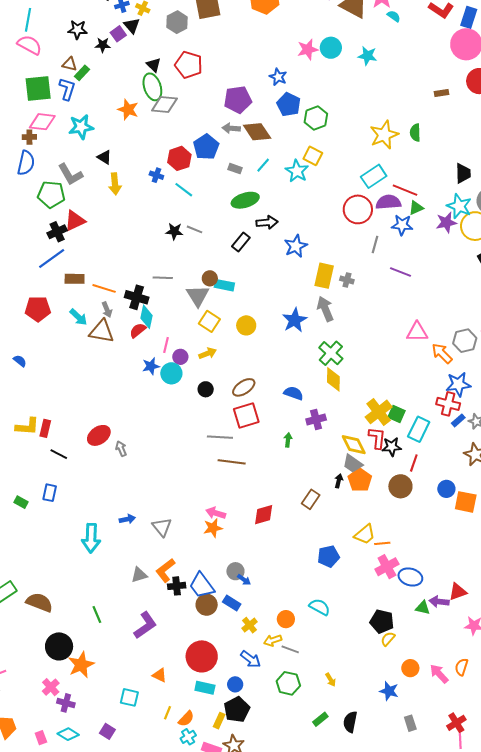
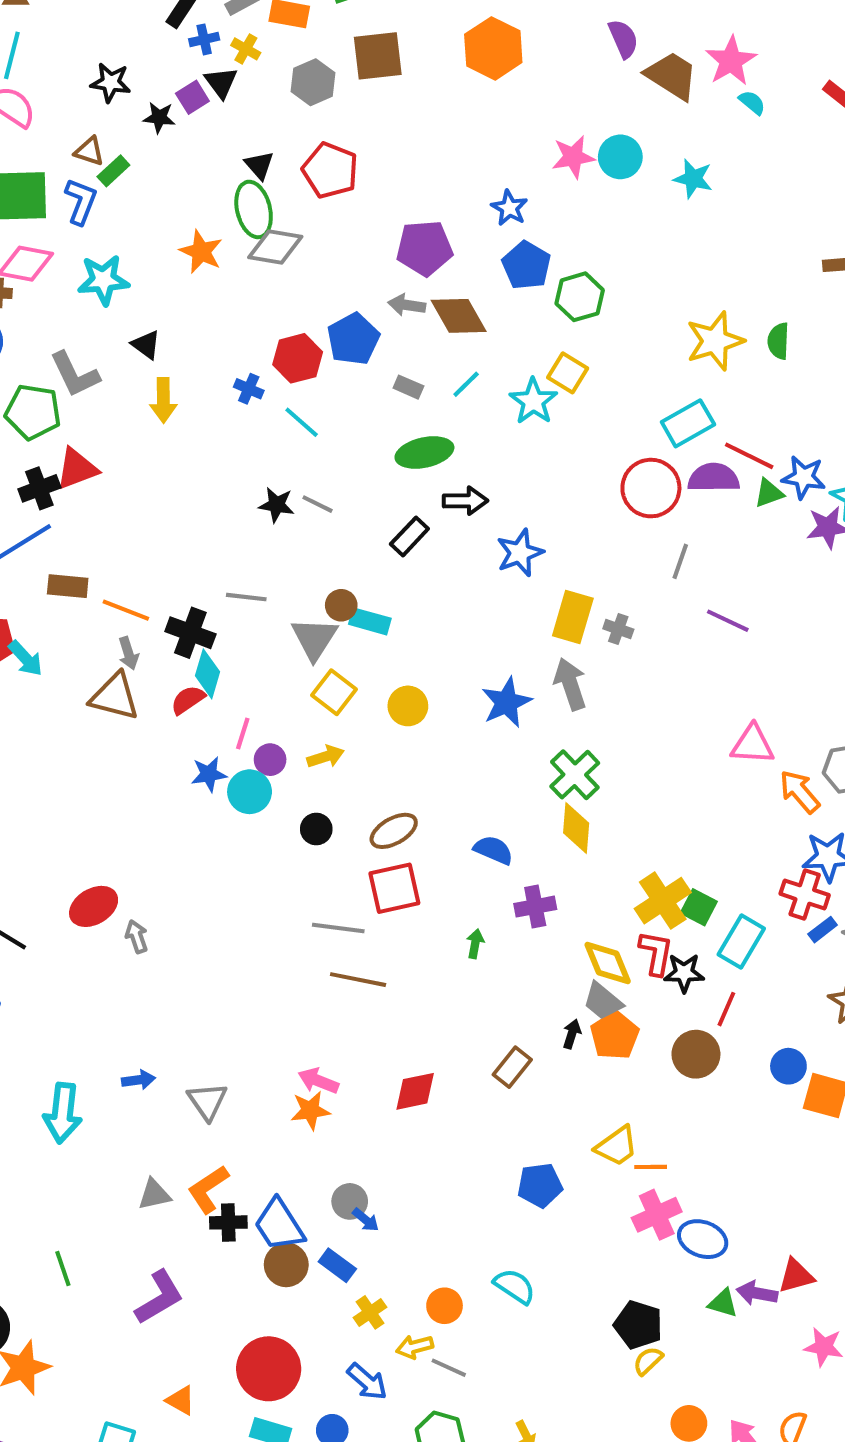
blue star: (402, 225) -> (804, 477), moved
cyan arrow: (78, 317) -> (26, 658), moved

